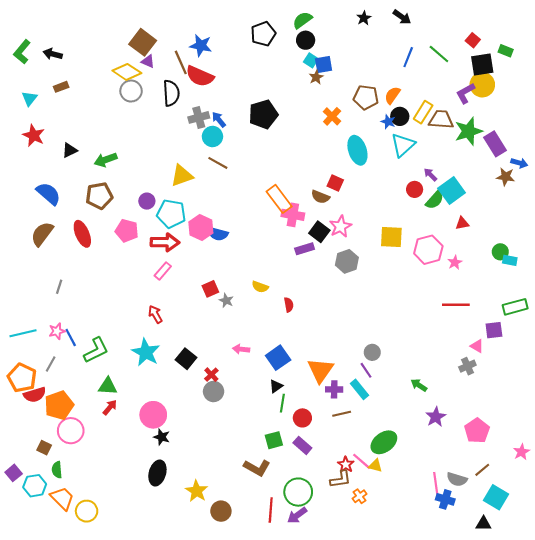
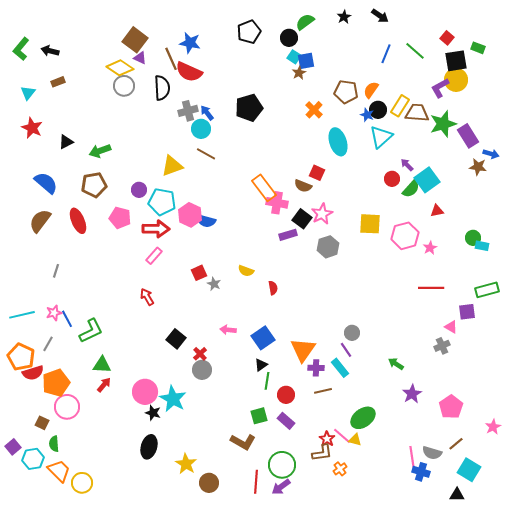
green semicircle: (302, 20) -> (305, 22), moved
cyan star: (146, 352) -> (173, 399), moved

